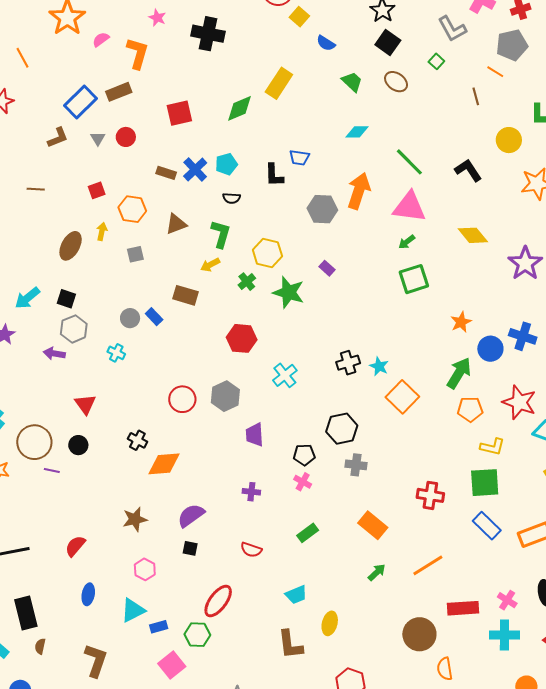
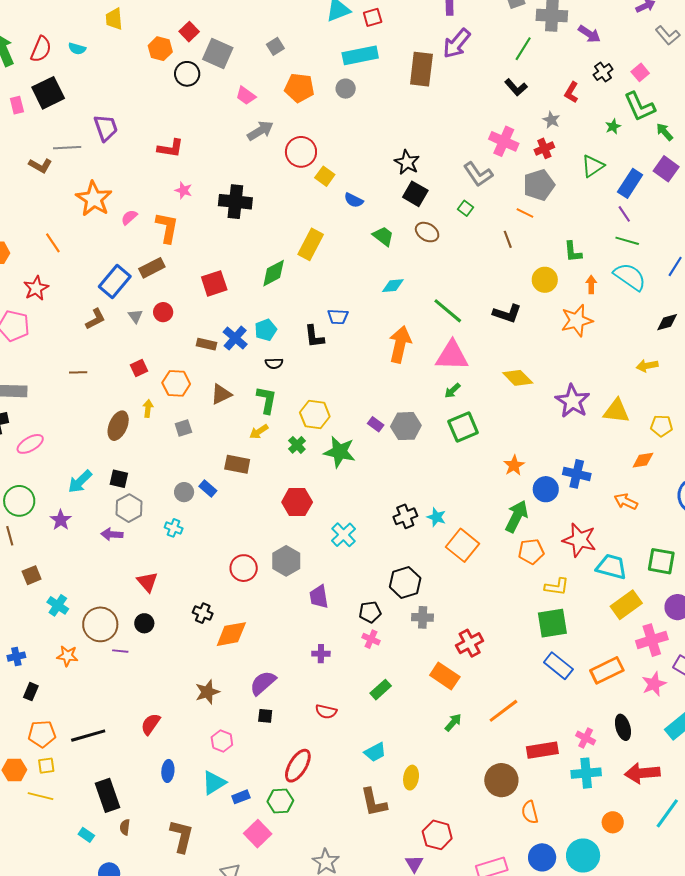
black L-shape: (468, 170) -> (507, 314), turned 148
gray hexagon: (322, 209) -> (406, 426), moved
red cross: (430, 495) -> (470, 643), moved, turned -32

